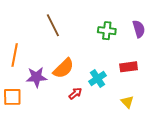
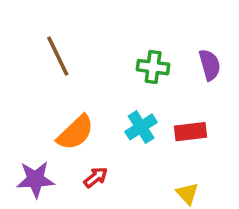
purple star: (36, 77) -> (35, 179), moved
cyan cross: (97, 79) -> (141, 127), moved

